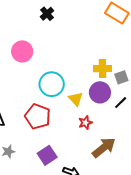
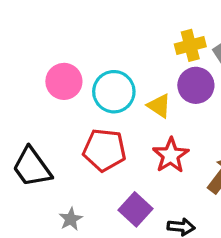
pink circle: (22, 51) -> (64, 81), moved
red star: (85, 123) -> (171, 155), moved, size x1.5

